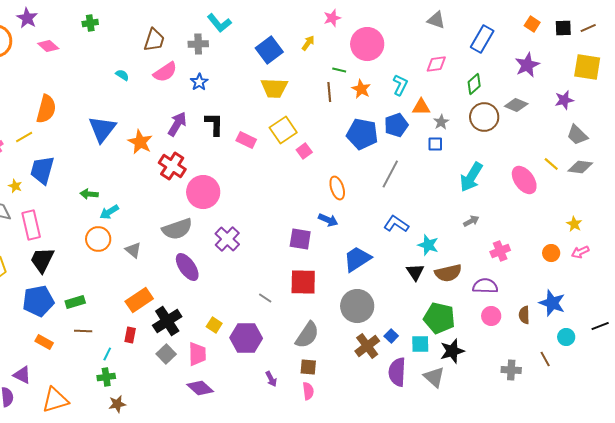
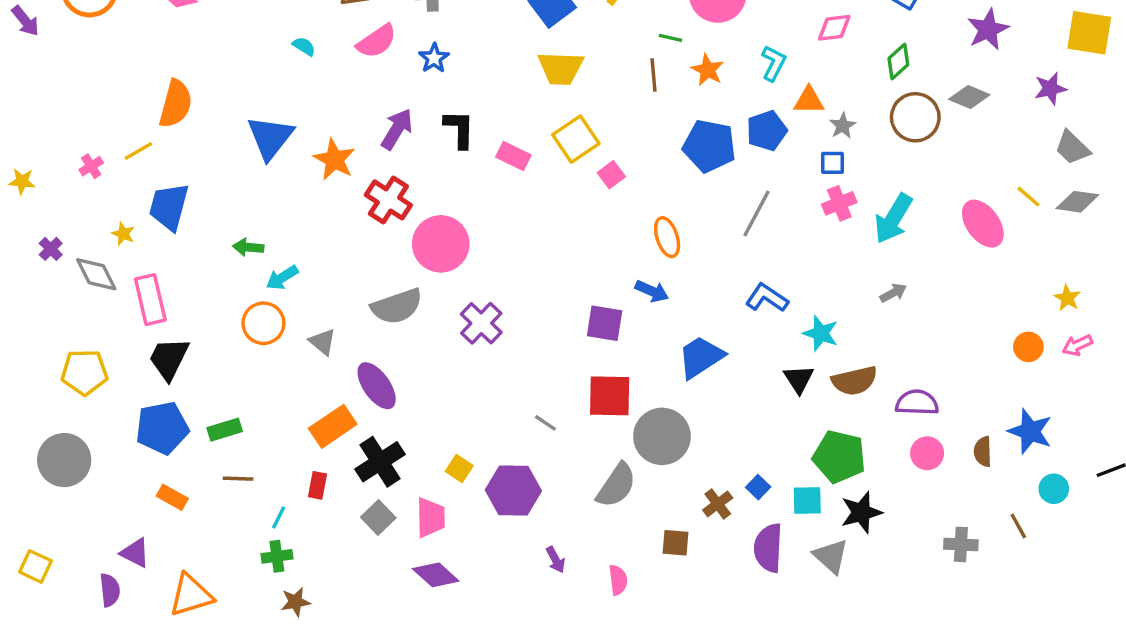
pink cross: (500, 251) -> (839, 203), moved
purple ellipse: (187, 267) -> (377, 386), moved
gray circle: (357, 306) -> (662, 436), moved
brown cross: (367, 346) -> (718, 504), size x0.7
brown square: (308, 367) -> (675, 543), moved

